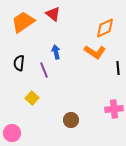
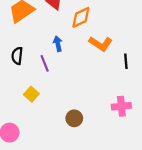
orange diamond: (105, 28) -> (81, 17), moved

